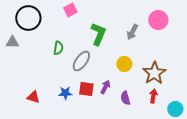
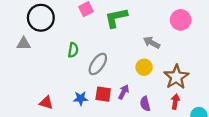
gray arrow: (132, 32) -> (152, 42), moved, turned 91
green L-shape: (98, 34) -> (116, 18), moved, turned -125

